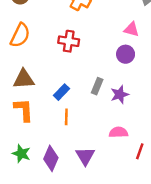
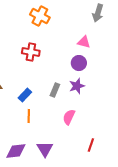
purple star: (120, 94) -> (77, 86), moved
pink semicircle: (118, 132) -> (69, 117), moved, turned -63
purple diamond: (51, 158) -> (16, 151), turned 60

